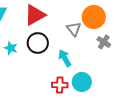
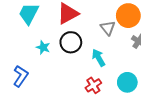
cyan circle: (82, 82) -> (127, 82), moved
red cross: (60, 85) -> (93, 85), turned -35

